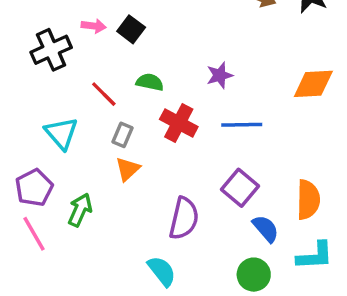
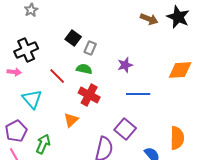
pink arrow: (94, 26) -> (14, 72), moved
red cross: (179, 123) -> (89, 95), moved
gray rectangle: (123, 135) -> (90, 48), moved
purple square: (240, 188) -> (125, 129), moved

